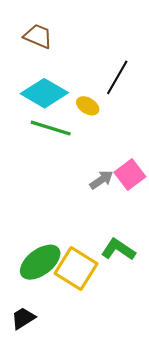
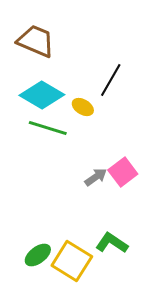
brown trapezoid: (38, 36) -> (36, 41), size x1.4
green ellipse: (40, 262) -> (38, 255), size x0.7

